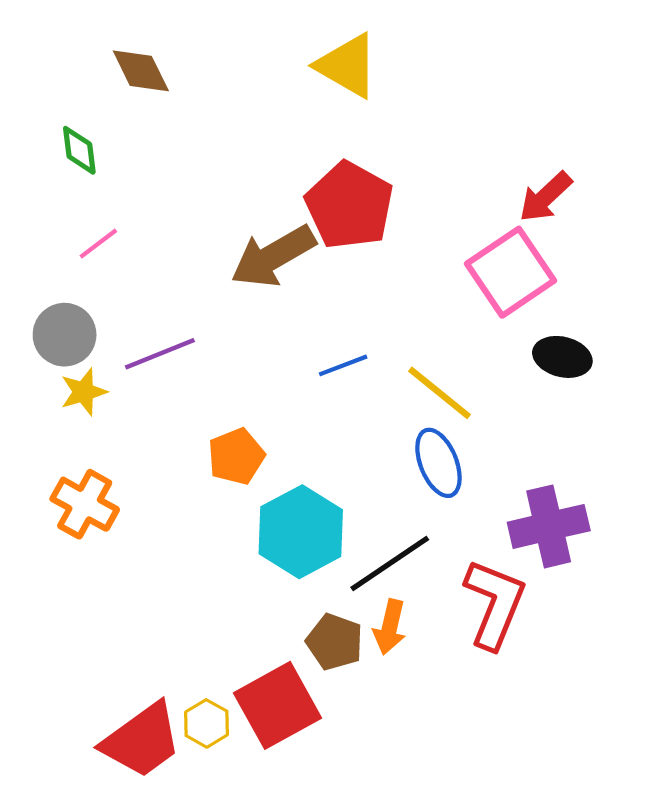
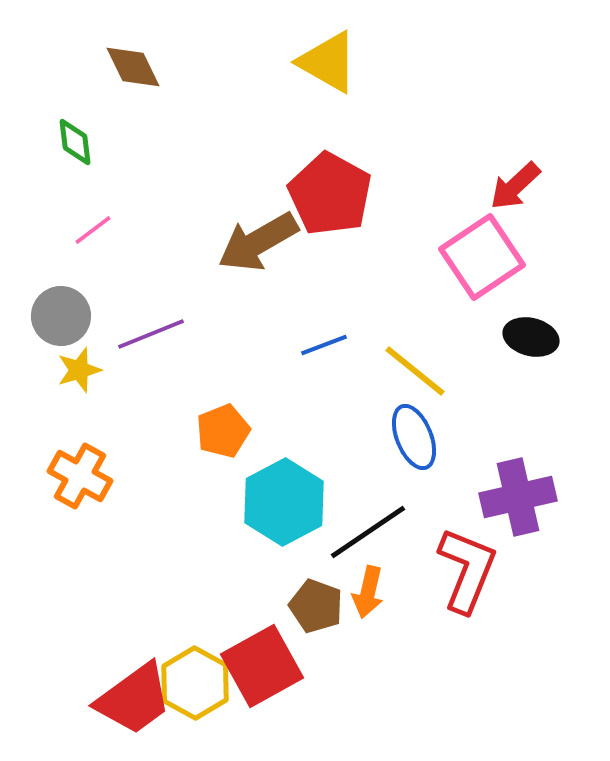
yellow hexagon: (206, 723) -> (195, 683), size x1.6

